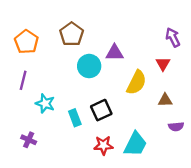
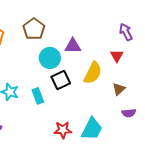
brown triangle: (165, 100) -> (119, 89), turned -40
black square: (101, 110) -> (61, 80), moved
cyan rectangle: (75, 118) -> (38, 96), moved

